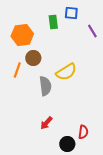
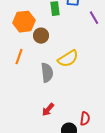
brown circle: (33, 58) -> (41, 36), moved

